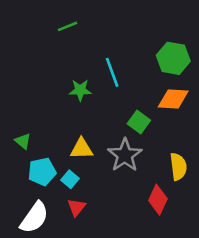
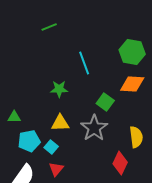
green star: (80, 90) -> (59, 89), moved
green triangle: (23, 141) -> (14, 117), turned -40

